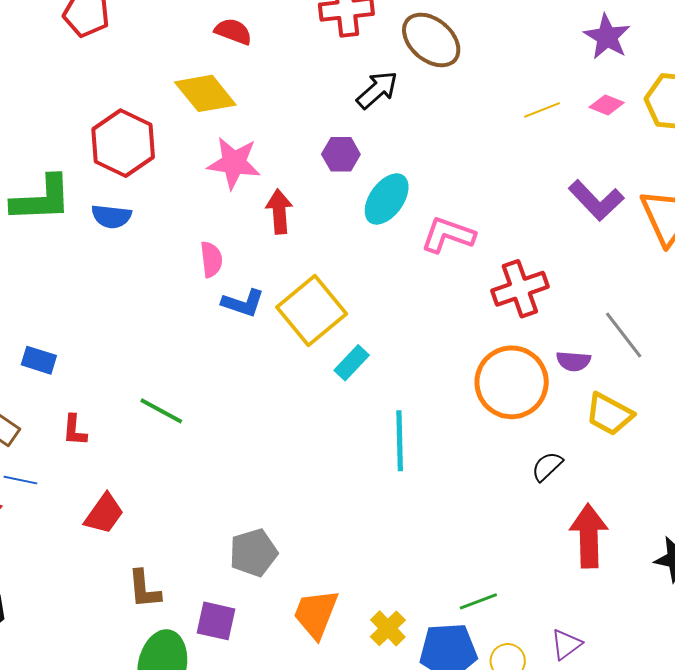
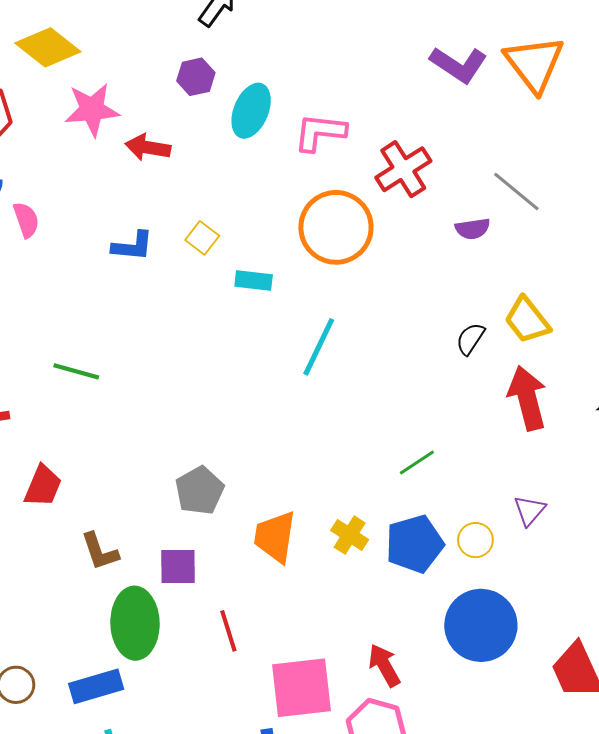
red arrow: (279, 212) -> (148, 147), turned -63
pink semicircle: (211, 259) -> (26, 220), moved
yellow square: (312, 310) -> (202, 238), size x0.5
cyan rectangle: (352, 363) -> (254, 281), turned 66
orange circle: (512, 382) -> (336, 227), moved
yellow trapezoid: (609, 414) -> (527, 320), moved, turned 36
cyan line: (400, 441) -> (319, 347), turned 40
green line: (478, 601) -> (417, 463), moved

